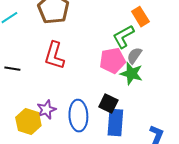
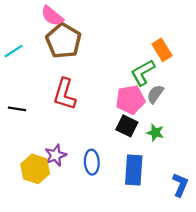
green star: (131, 74) -> (155, 133), moved, size x0.7
black square: (108, 104) -> (127, 126), moved
blue ellipse: (78, 116) -> (92, 162), size x0.7

